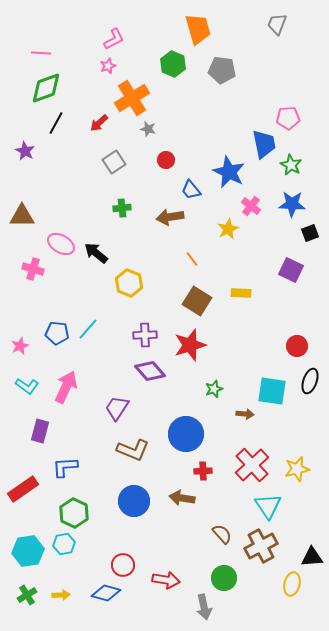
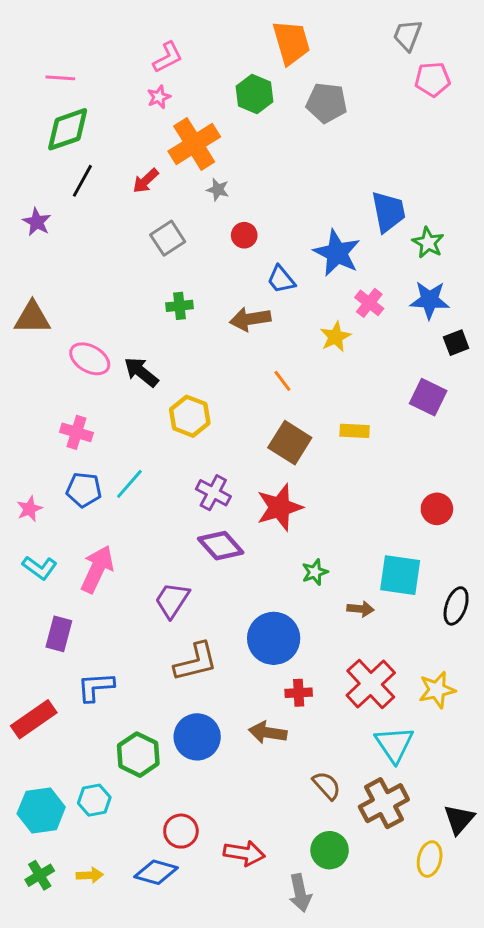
pink pentagon: (288, 118) -> (433, 79), moved
pink cross: (33, 269) -> (76, 432), moved
purple cross: (145, 335) -> (213, 493), turned 30
black ellipse: (310, 381) -> (456, 606), moved
brown L-shape: (133, 450) -> (196, 662), turned -36
green hexagon: (74, 513) -> (138, 755), moved
black triangle: (312, 557) -> (459, 819), turned -45

